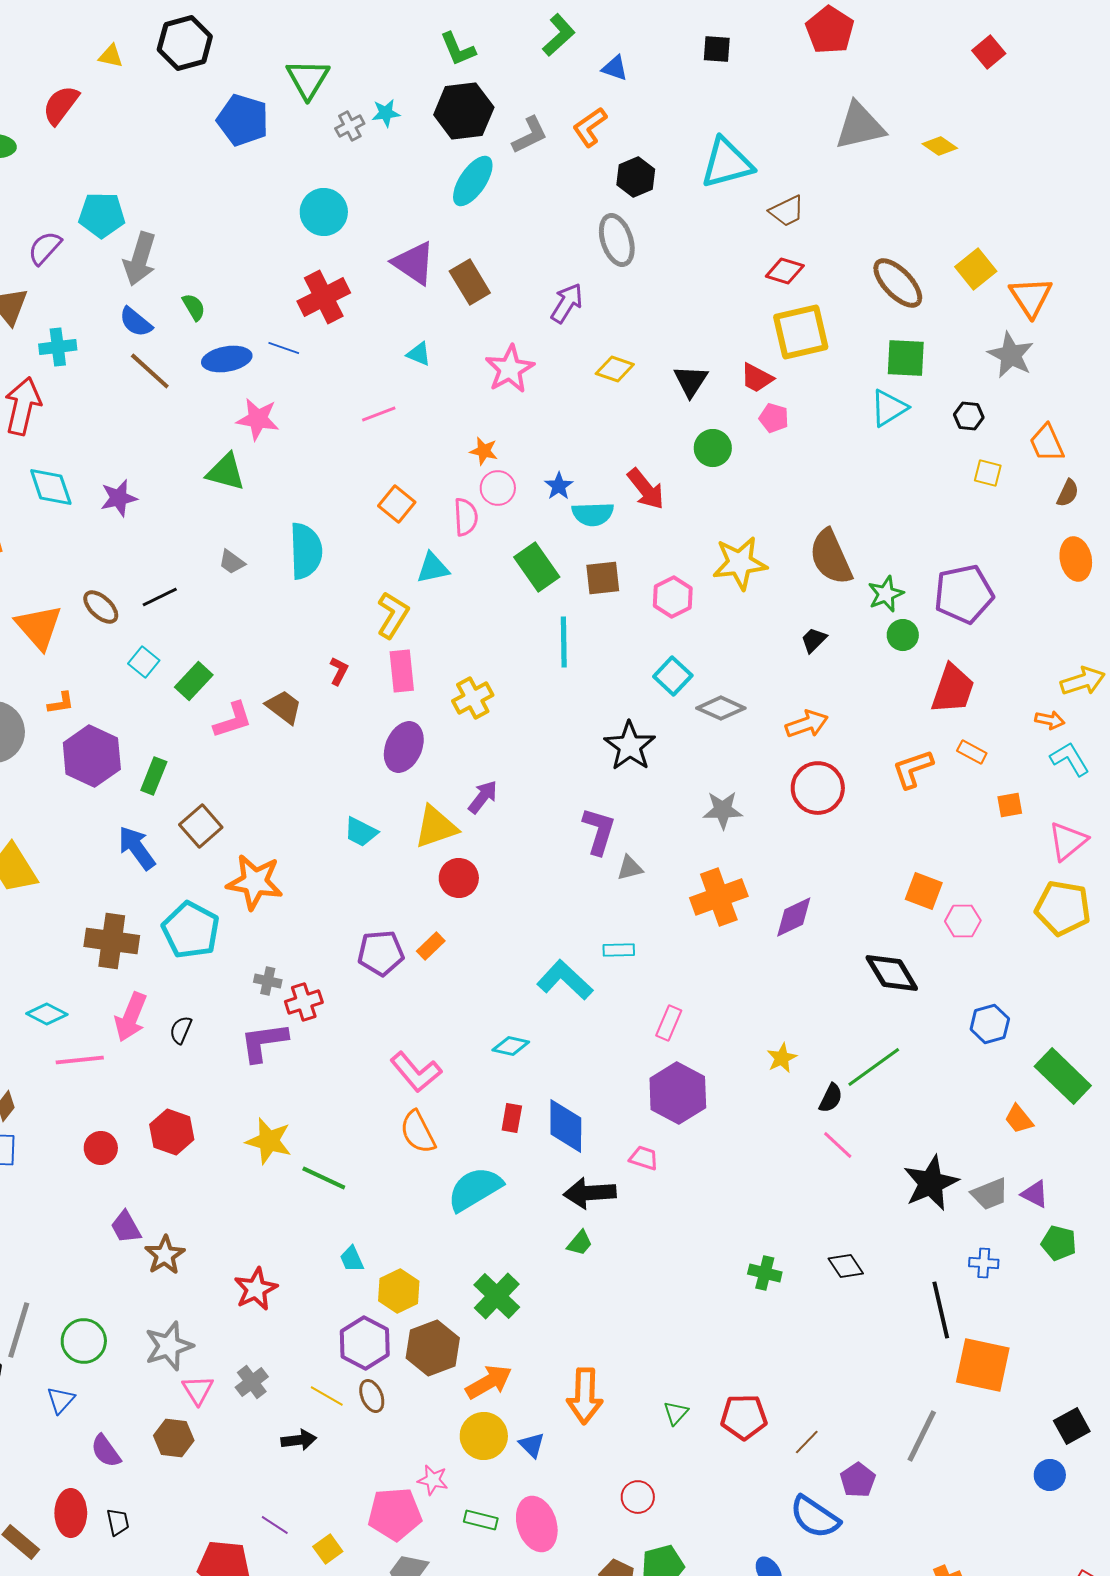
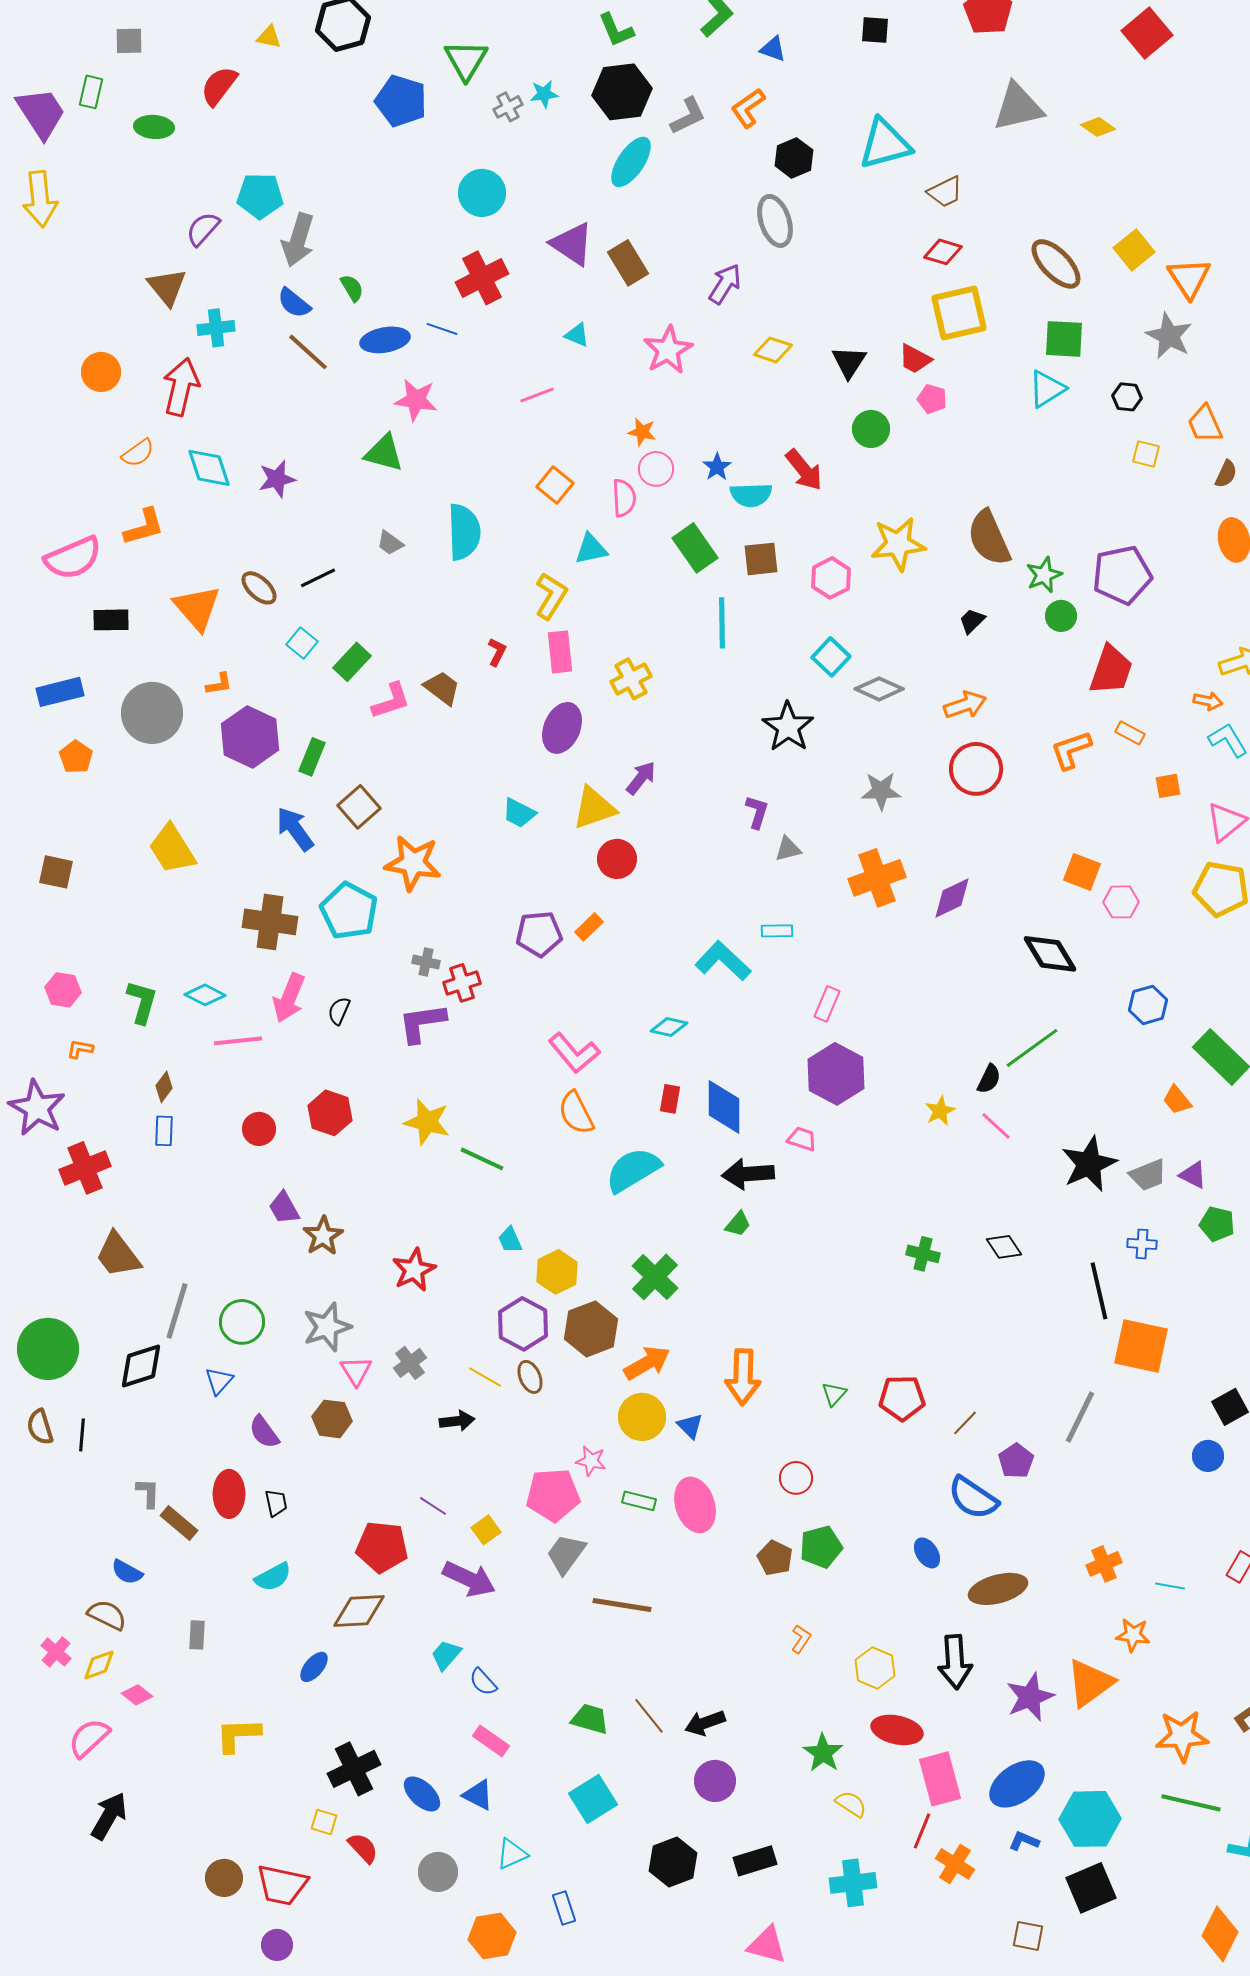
red square: (989, 52) -> (1147, 33), size x1.5
purple L-shape: (599, 831) -> (757, 812), size x0.7
yellow star: (782, 1058) -> (940, 1111), moved

